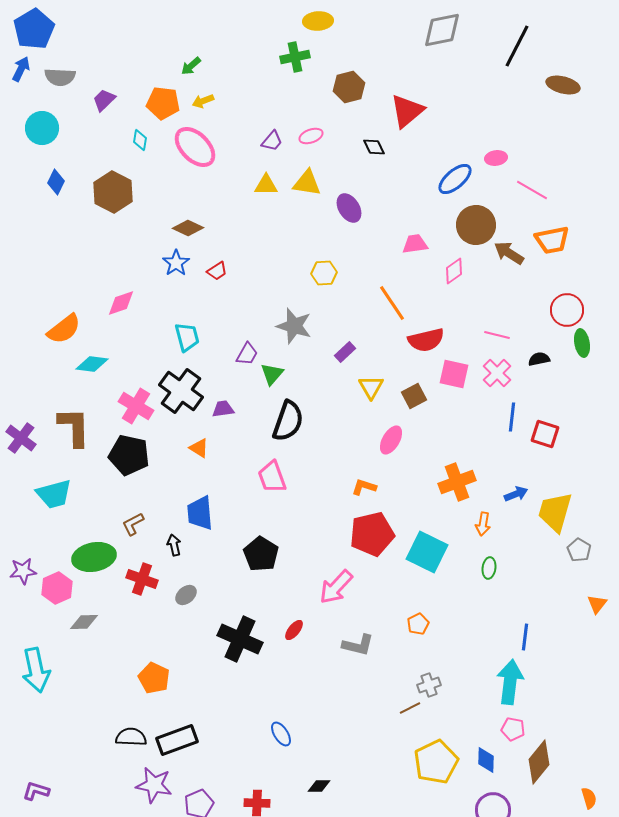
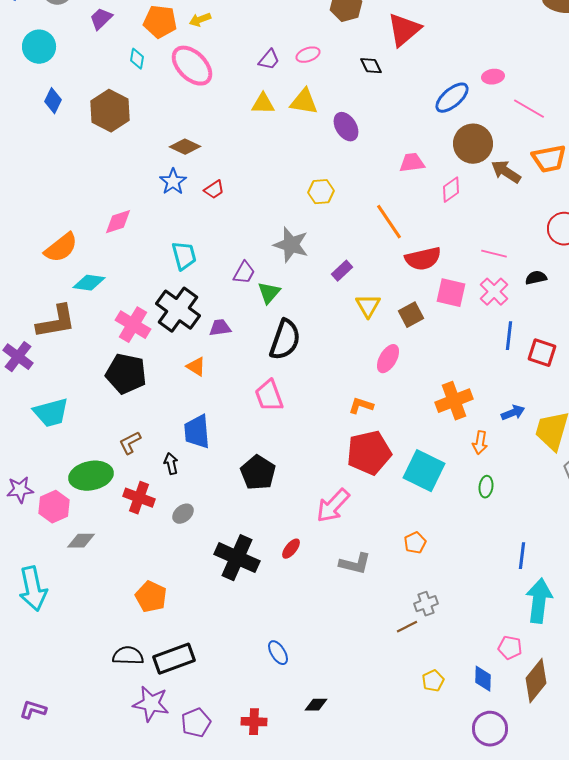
brown L-shape: (74, 427) -> (56, 322), moved, turned 81
cyan arrow: (510, 682) -> (539, 601), moved
yellow pentagon: (436, 762) -> (433, 681), size x0.5

